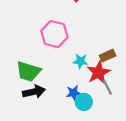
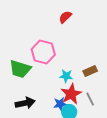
green trapezoid: (28, 71) -> (20, 69), moved
red star: (98, 72) -> (71, 94), moved

